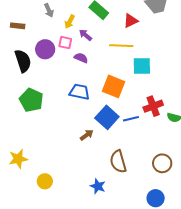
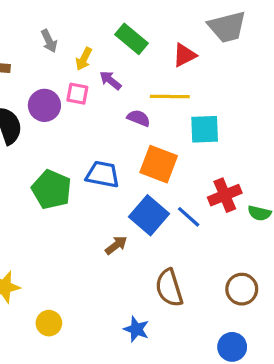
purple semicircle: (81, 58) -> (139, 118), moved
green pentagon: (31, 100) -> (51, 189), moved
blue line: (131, 119) -> (189, 217), turned 56

